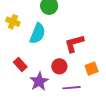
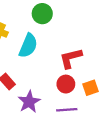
red circle: (59, 66) -> (66, 84), moved

